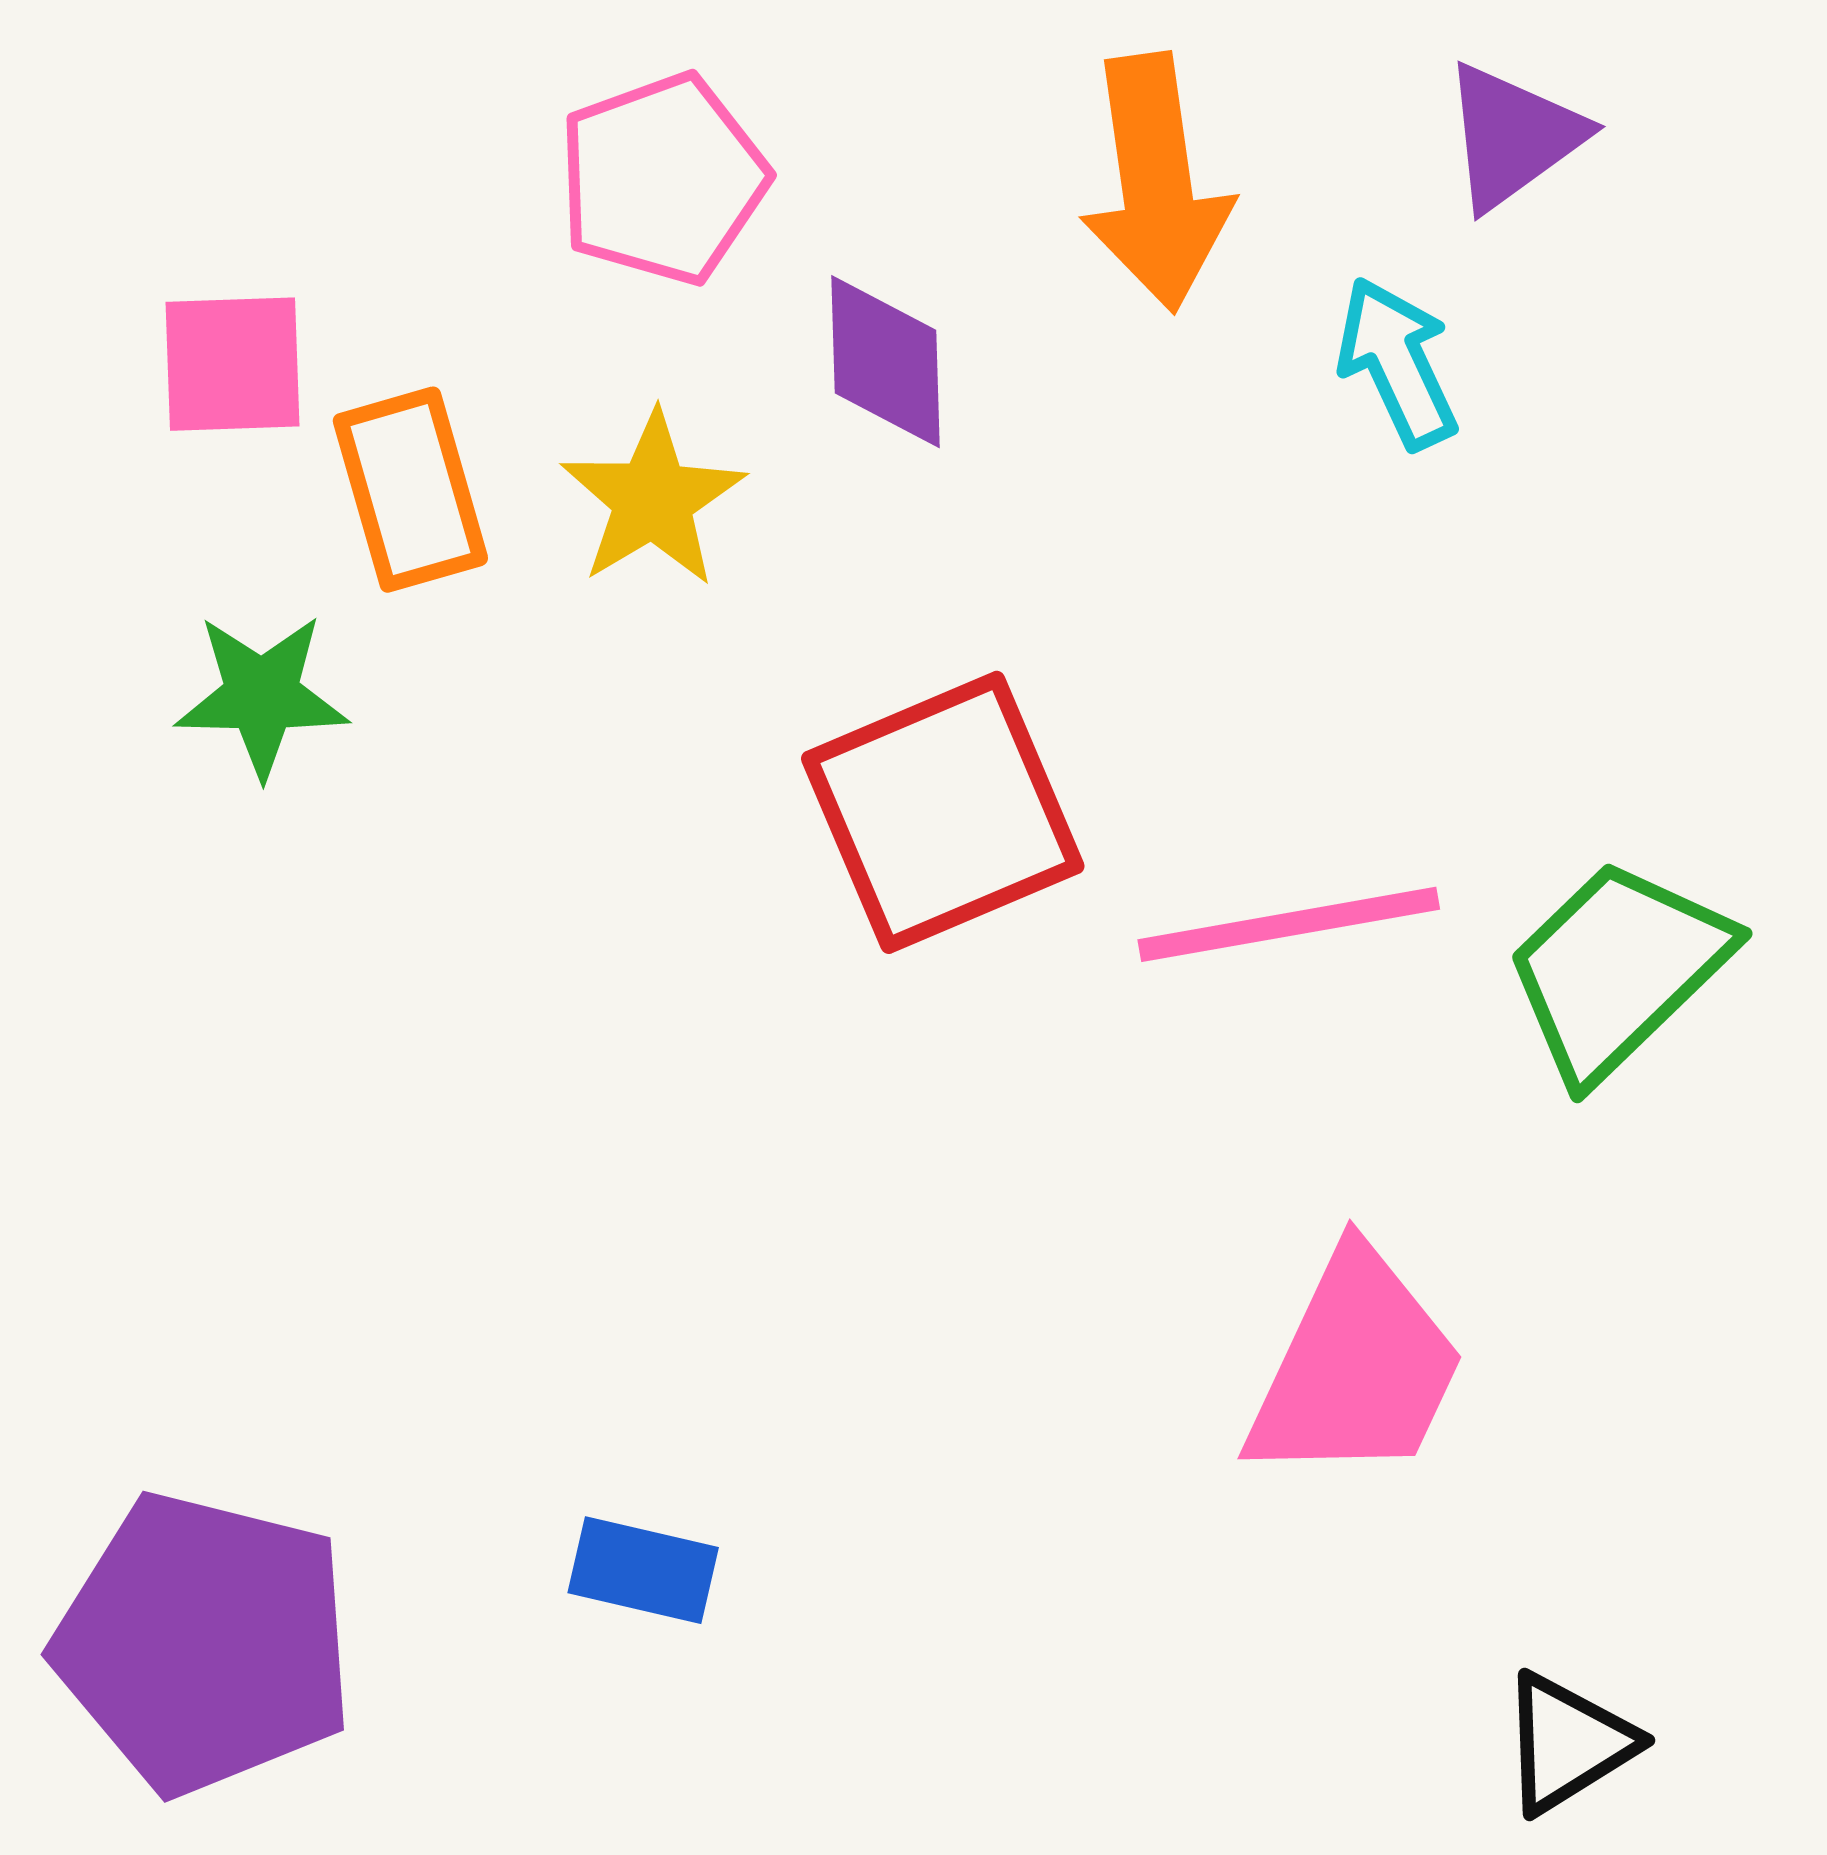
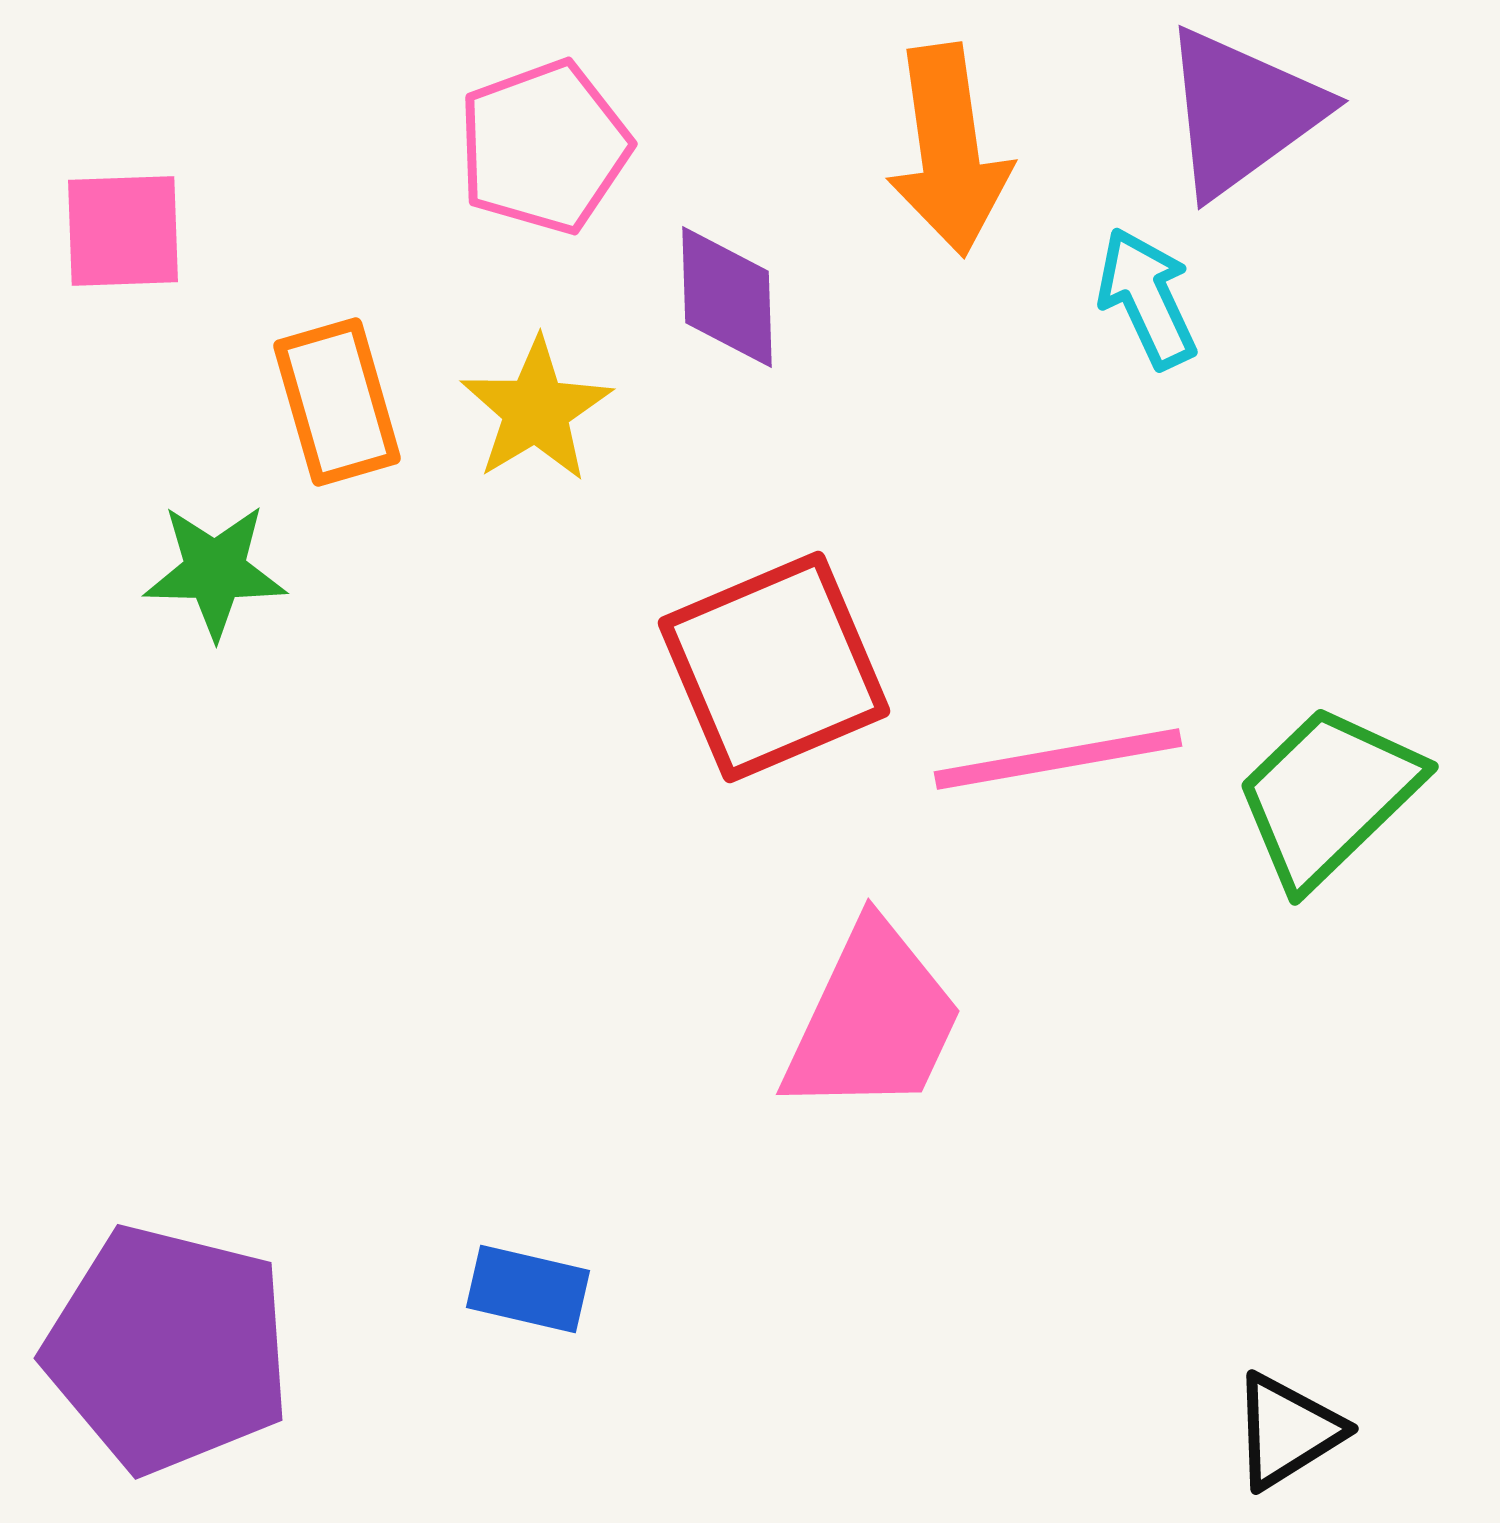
purple triangle: (1513, 136) -> (1242, 112), size x1.4
pink square: (233, 364) -> (123, 231), moved
pink trapezoid: (1356, 1368) -> (873, 1020), moved

